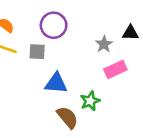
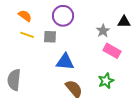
pink rectangle: (115, 69) -> (112, 51), turned 54
green star: (90, 101) -> (106, 81), moved

